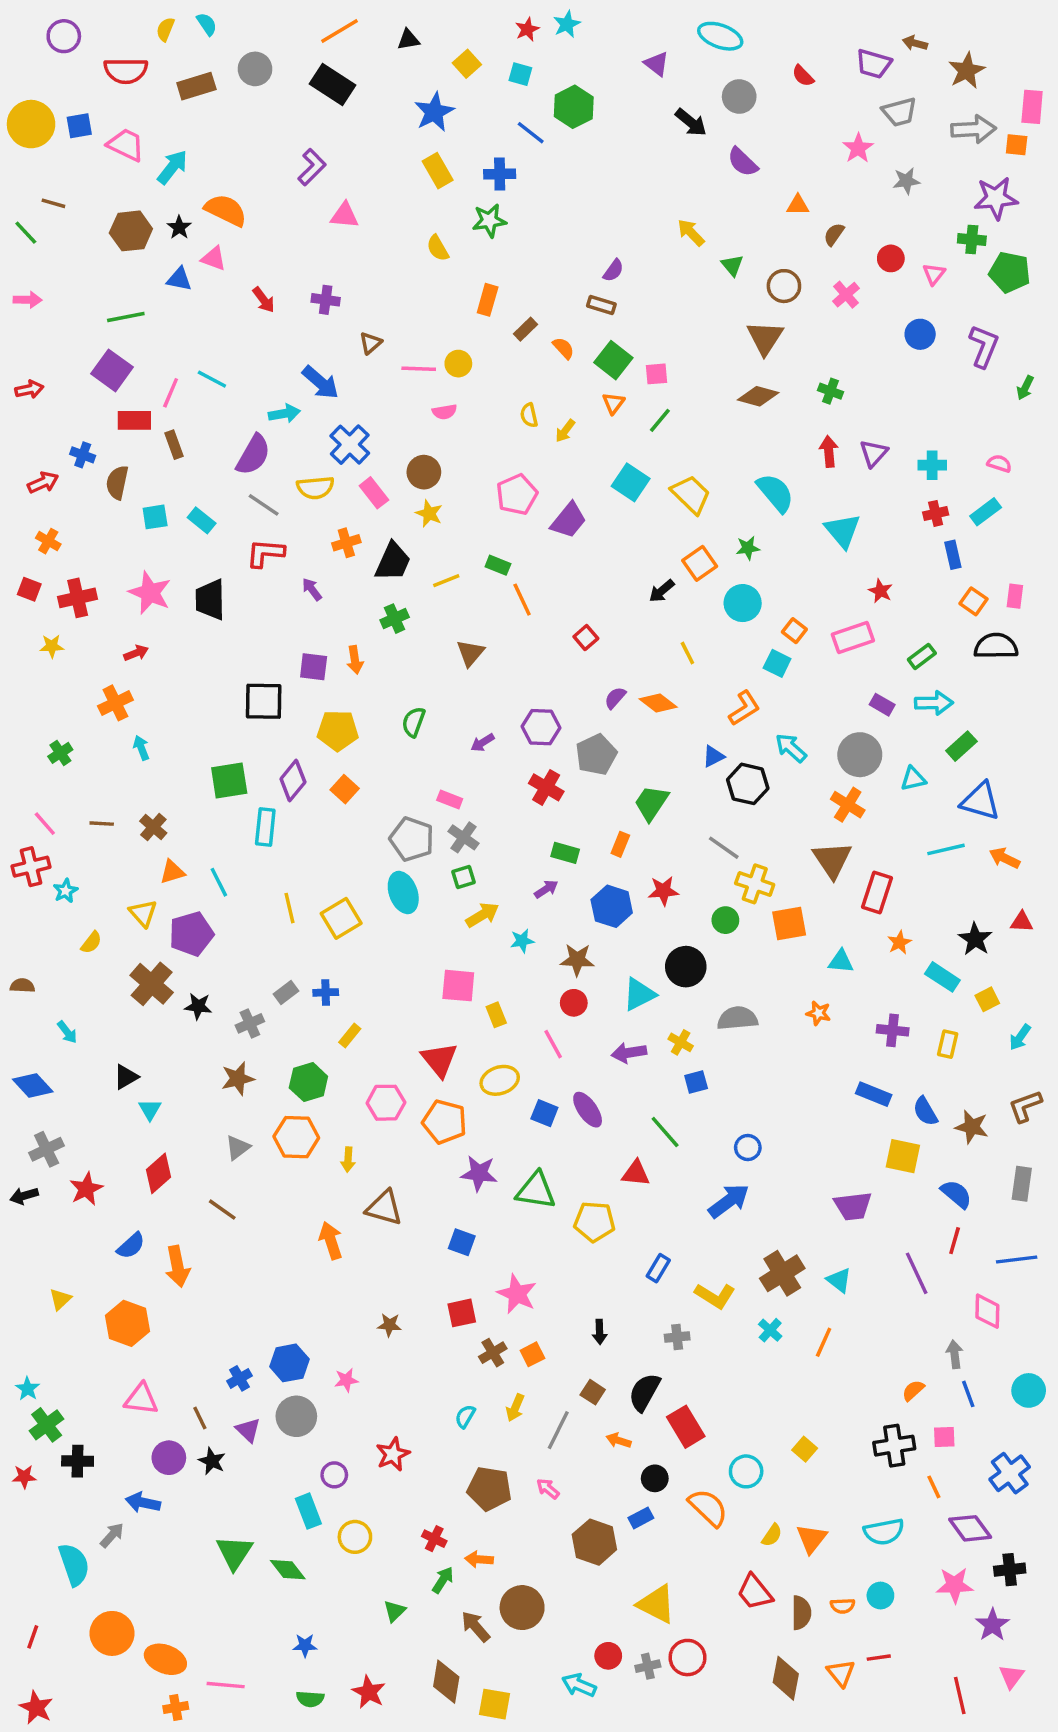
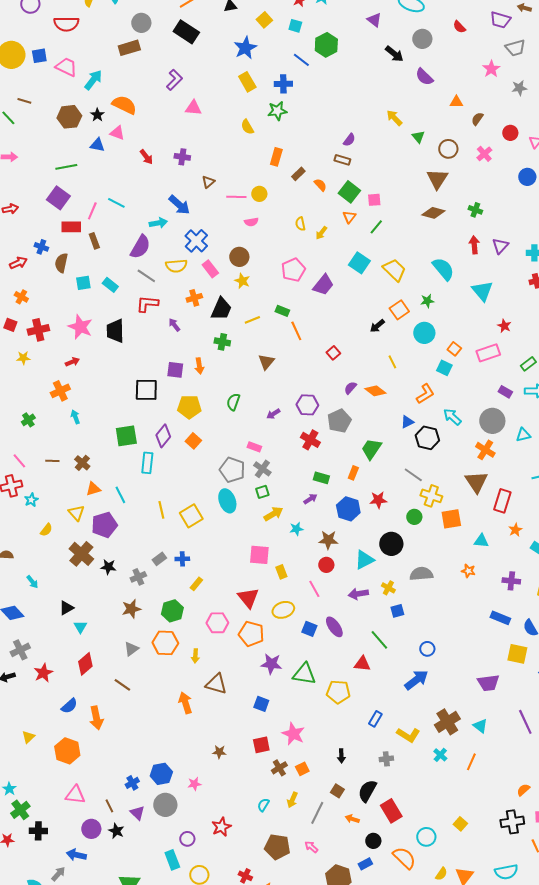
brown rectangle: (196, 86) -> (129, 48), moved
green cross: (395, 619) -> (222, 342), turned 35

